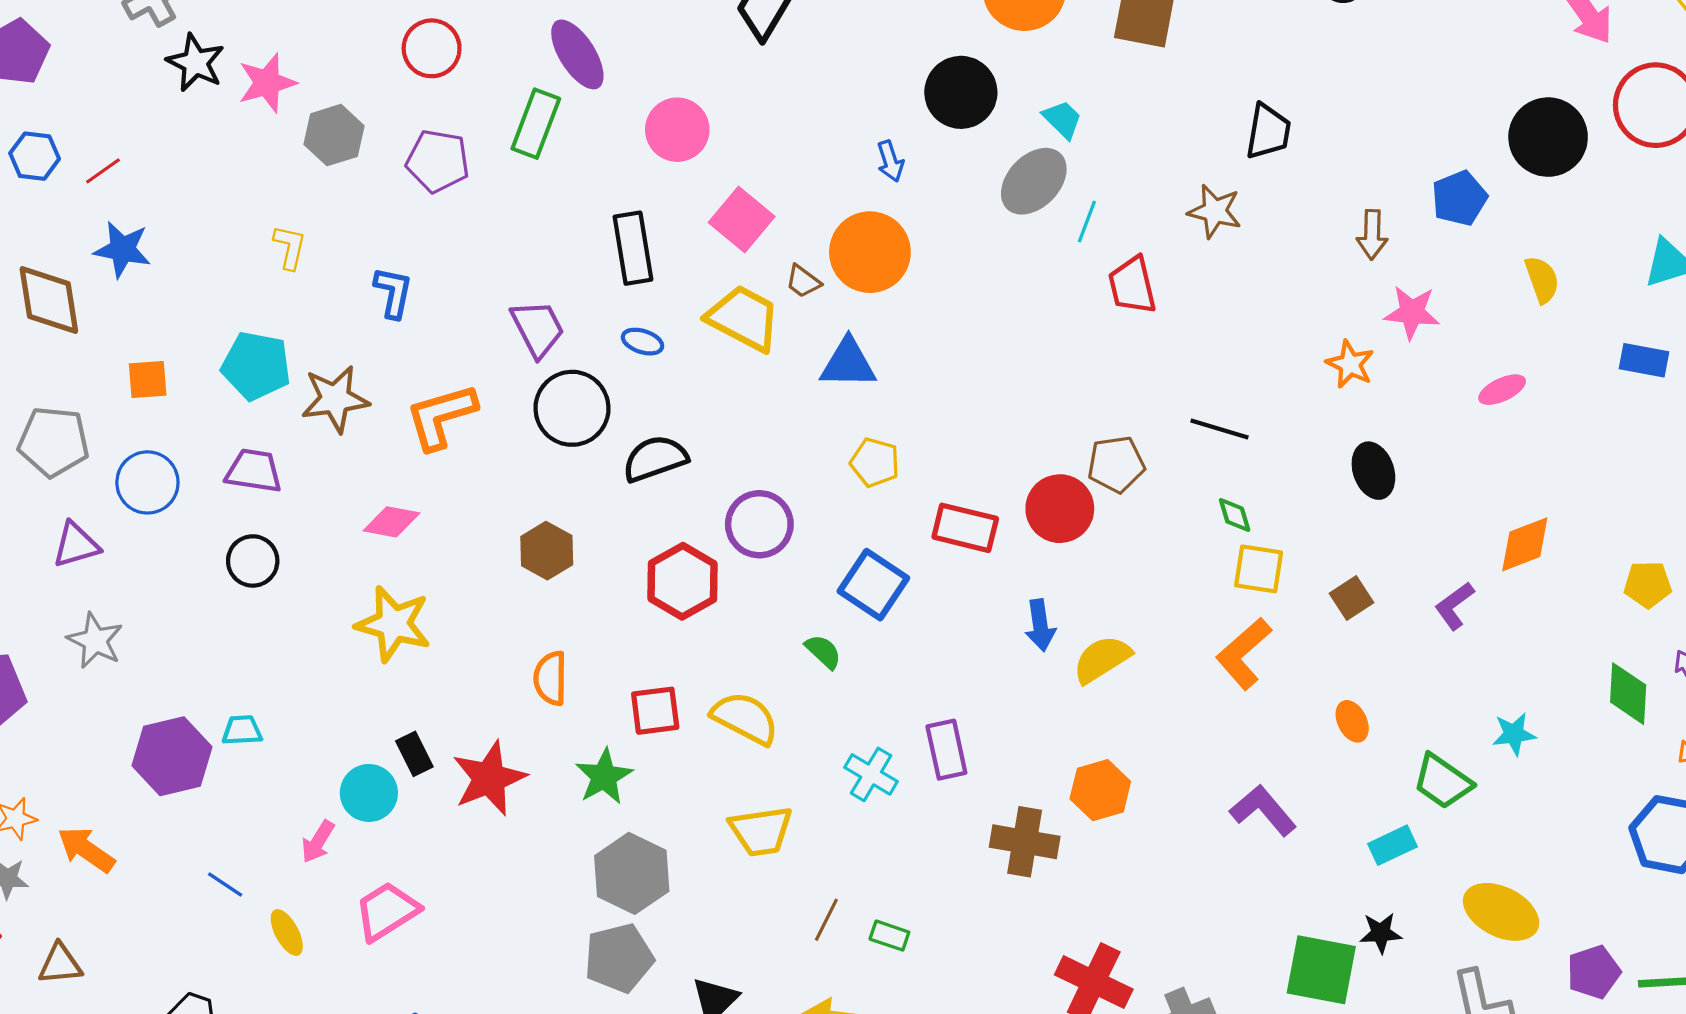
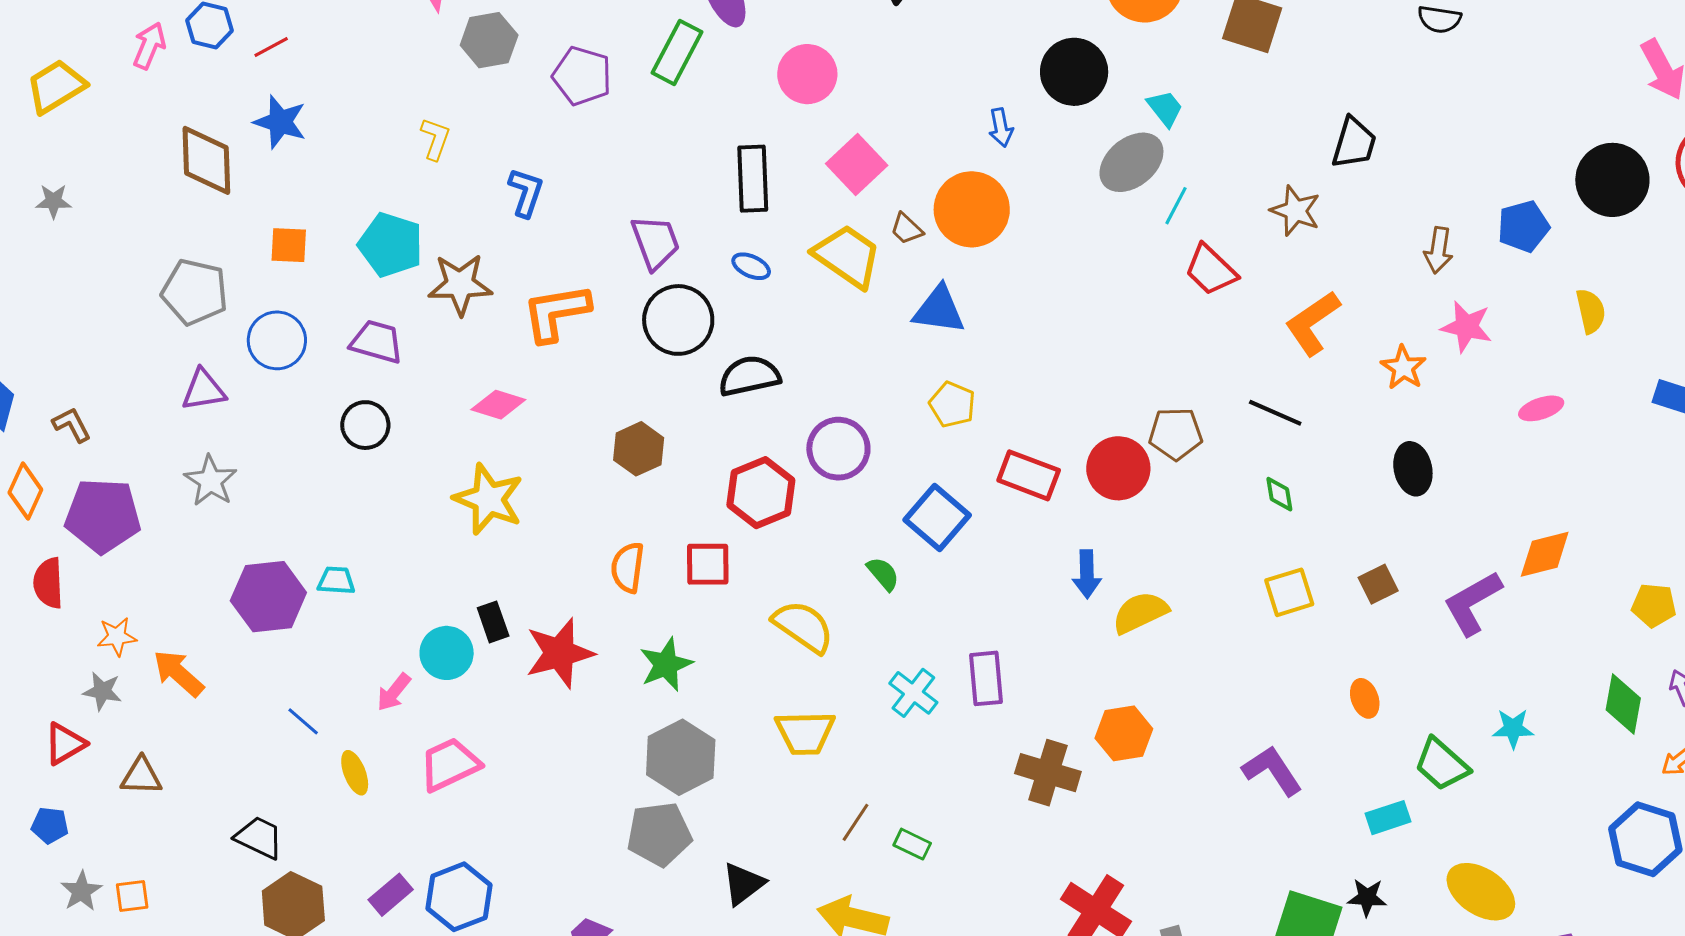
red trapezoid: (1132, 285) -> (1211, 270), turned -40
yellow square: (1259, 569) -> (1289, 592), moved, turned -33
purple L-shape: (1454, 606) -> (1472, 603), size x1.5
orange L-shape: (1244, 654) -> (1313, 323), moved
red square: (655, 711) -> (708, 564), moved

